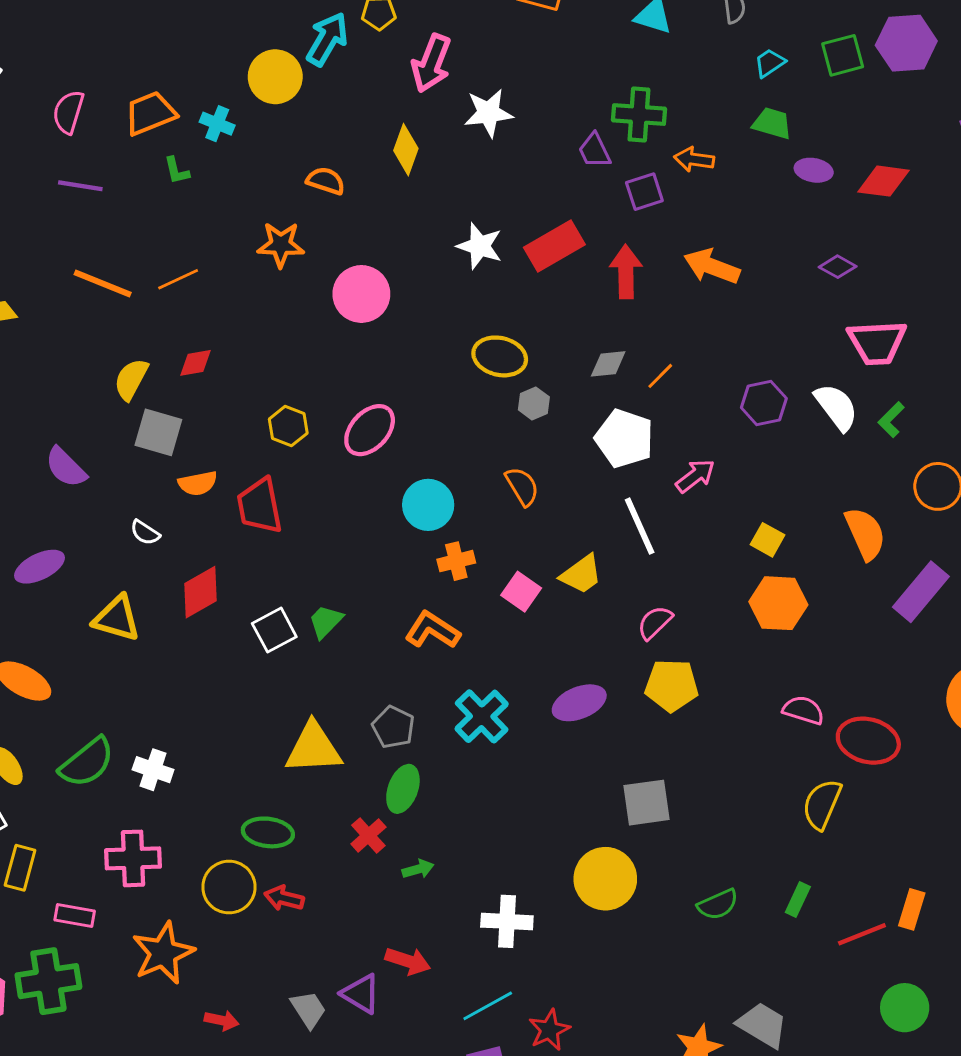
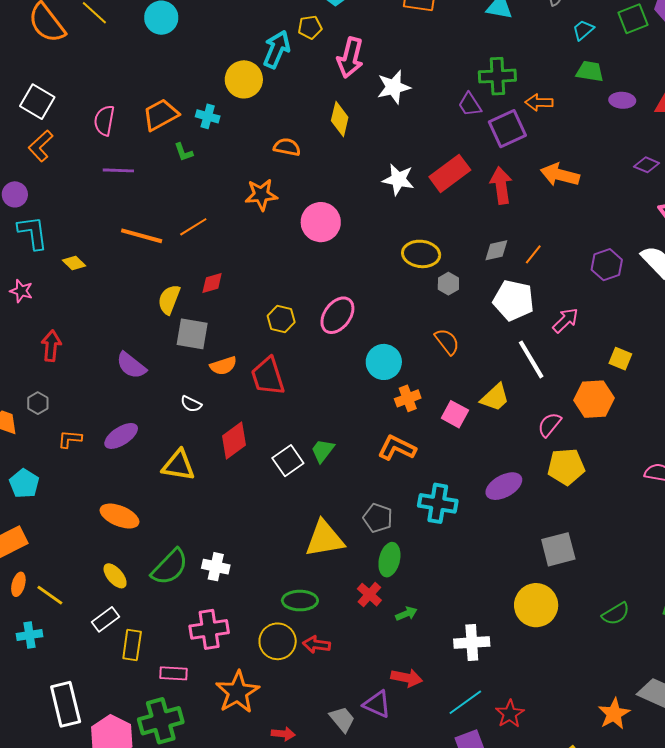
purple square: (644, 192) -> (507, 129), size x1.4
orange hexagon: (778, 603) -> (594, 399), moved
cyan cross: (482, 716) -> (438, 503), turned -30

